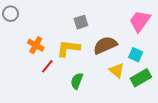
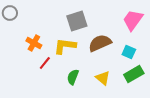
gray square: (81, 22) -> (77, 21), size x1.5
yellow triangle: (117, 70) -> (103, 78), moved

